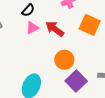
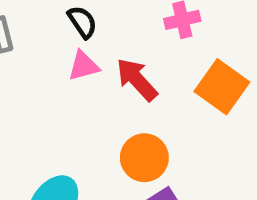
black semicircle: (28, 10) -> (82, 22), turned -88

